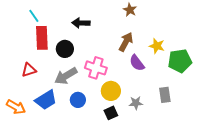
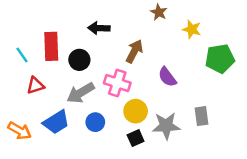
cyan line: (34, 16) -> (22, 55), moved
brown arrow: (126, 42) -> (134, 51), moved
yellow star: (157, 46) -> (192, 29), moved
green pentagon: (180, 61) -> (220, 59), moved
gray star: (136, 103) -> (166, 126), size x1.6

